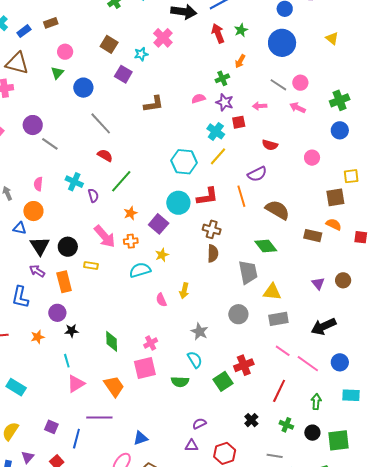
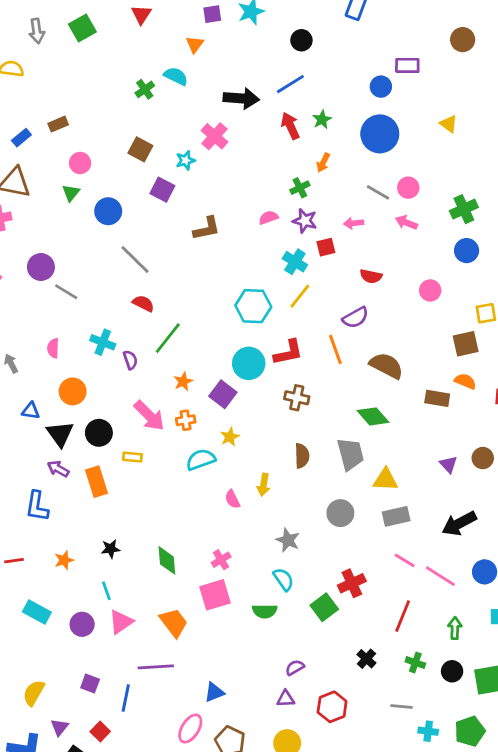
orange circle: (33, 211) -> (73, 391), moved
brown semicircle: (213, 253) -> (302, 456), moved
purple circle: (57, 313) -> (82, 624), moved
cyan rectangle: (16, 387) -> (37, 612), moved

